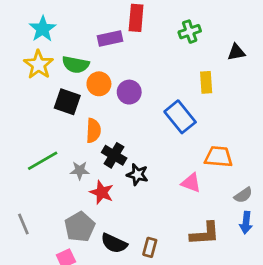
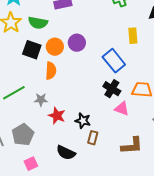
orange circle: (99, 84) -> (55, 47), moved
black cross: (114, 155) -> (112, 89), moved
black star: (137, 175) -> (83, 121), moved
gray pentagon: (80, 227) -> (23, 135), moved
brown rectangle: (150, 247) -> (93, 138), moved

